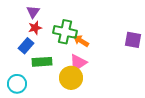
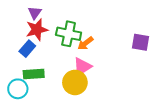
red star: (35, 28) -> (37, 30), size x1.5
orange arrow: (81, 41) -> (85, 43), turned -70
green rectangle: (42, 62) -> (34, 74), moved

